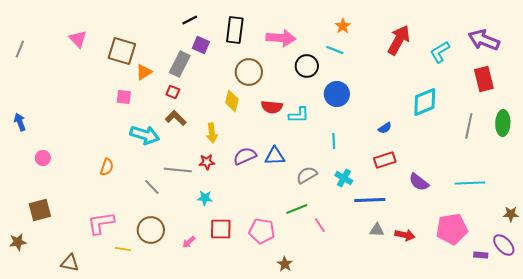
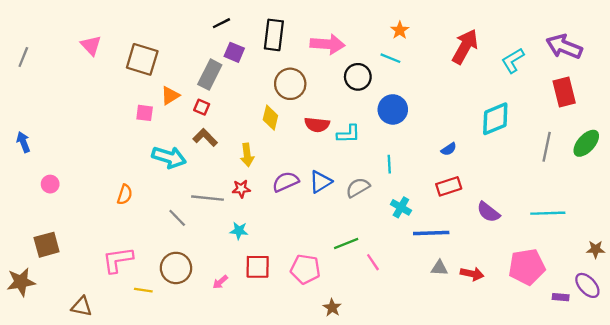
orange triangle: (144, 72) -> (170, 95), moved
green ellipse: (503, 123) -> (586, 143), turned 40
blue triangle: (275, 156) -> (321, 182), turned -30
gray semicircle: (307, 175) -> (358, 188), moved
brown star: (18, 242) -> (21, 282), size x1.4

